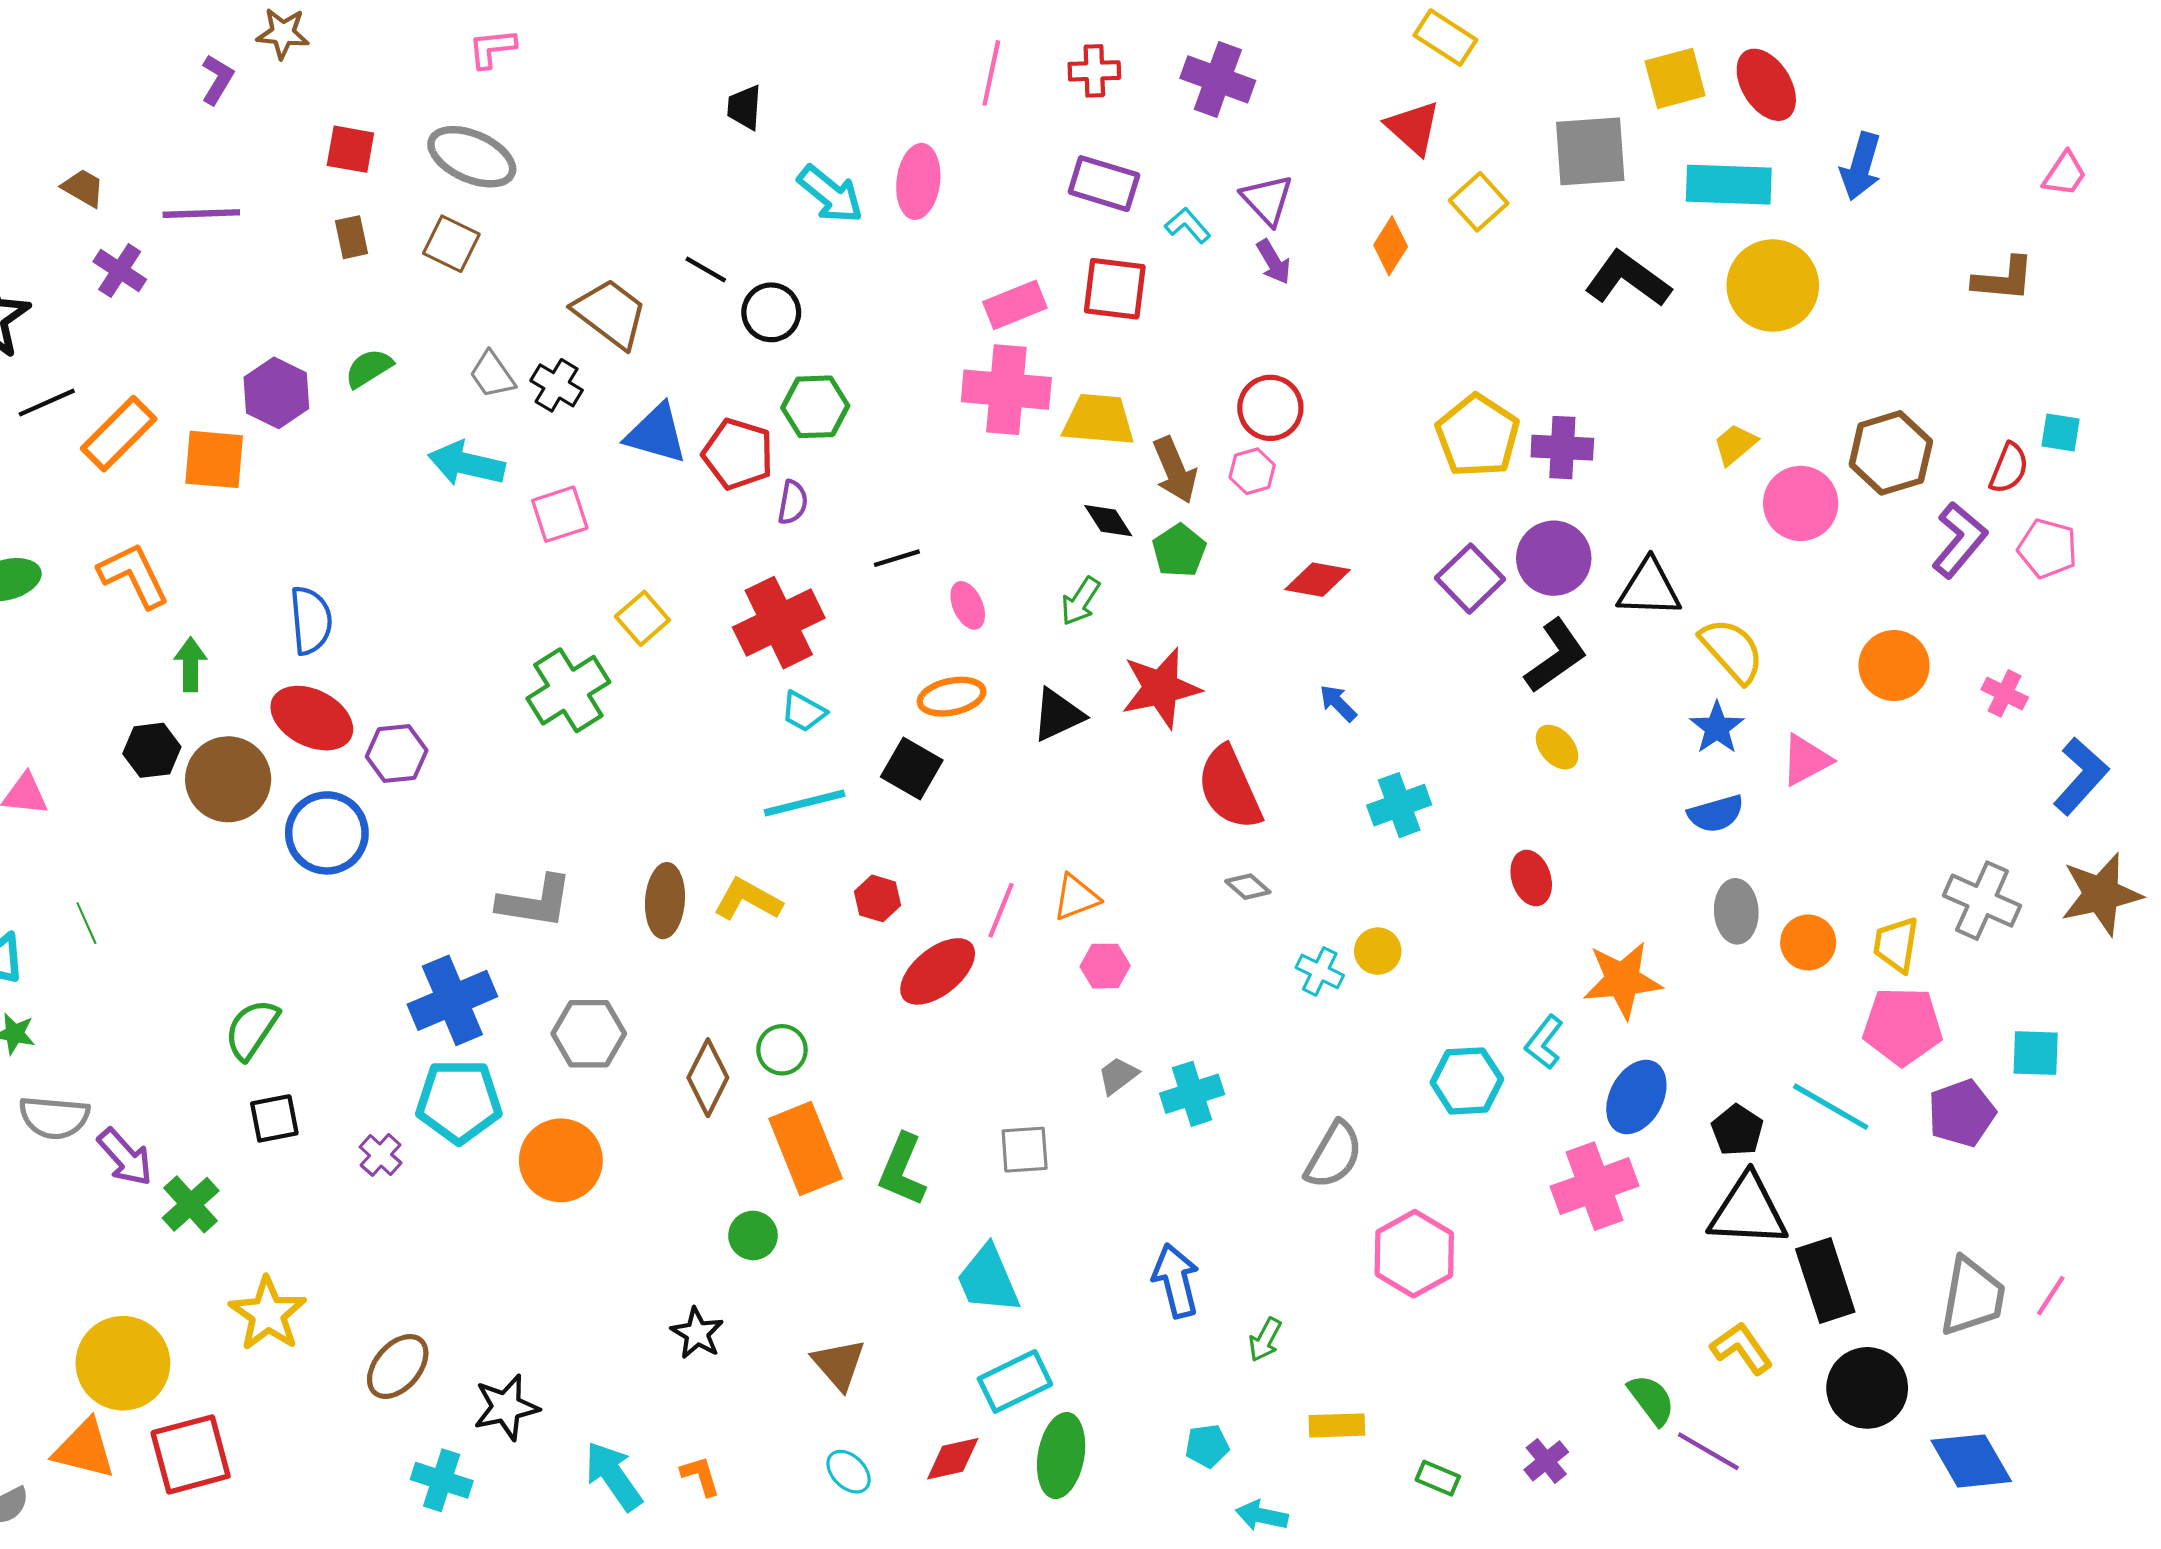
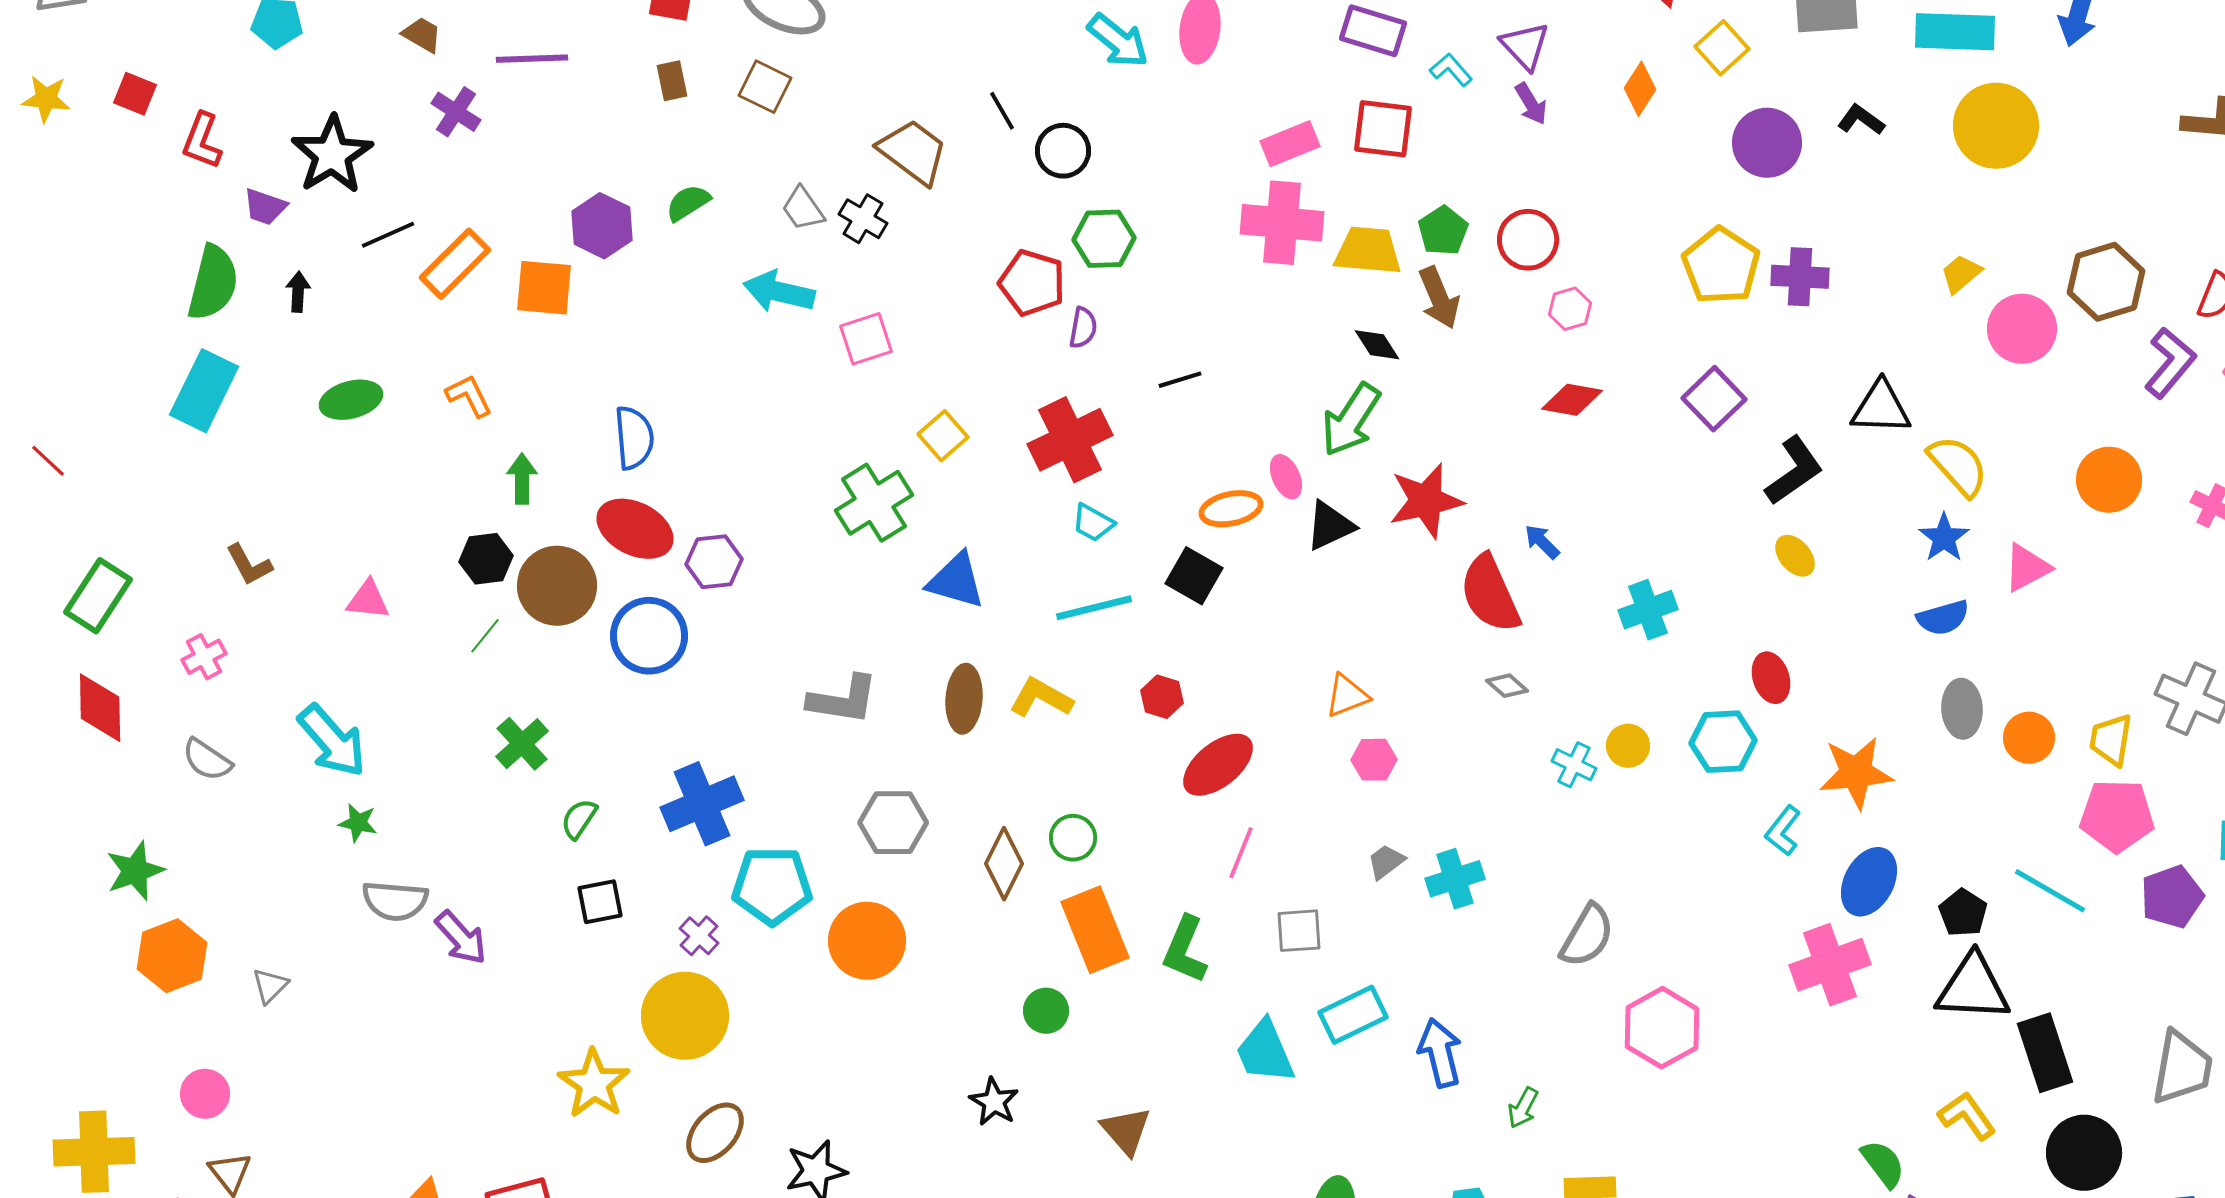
black line: (706, 269) -> (1002, 111), turned 30
black L-shape: (1628, 279) -> (1861, 120), size x0.6
blue triangle: (656, 434) -> (956, 581), moved
pink hexagon: (1252, 471) -> (1570, 309), moved
green pentagon: (1179, 551) -> (1443, 231), moved
purple circle: (1554, 558) -> (1767, 143), moved
orange L-shape: (134, 575) -> (469, 396), size x0.7
green arrow: (1080, 601) -> (1351, 420), size x1.6
pink ellipse: (968, 605) -> (1286, 477), moved
blue arrow: (1338, 703) -> (1542, 542), moved
pink line: (1001, 910) -> (1241, 853), moved
green line: (86, 923) -> (485, 636), moved, turned 63
blue cross: (452, 1000) -> (702, 804), moved
green semicircle: (252, 1029) -> (579, 819), size x0.7
cyan hexagon: (1467, 1081) -> (1723, 742), moved
green cross: (191, 1204) -> (522, 744), moved
yellow circle: (123, 1363) -> (685, 1016), moved
cyan rectangle: (1015, 1381) -> (1353, 1015), moved

